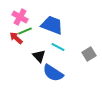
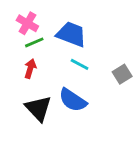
red arrow: (16, 38) -> (30, 69), moved, turned 64
black triangle: (39, 56) -> (38, 108), moved, size x1.5

